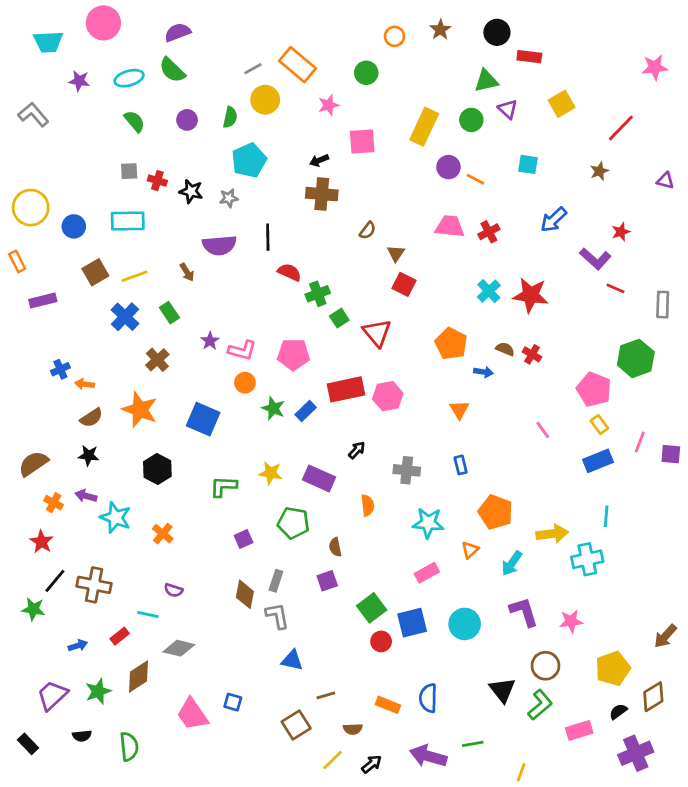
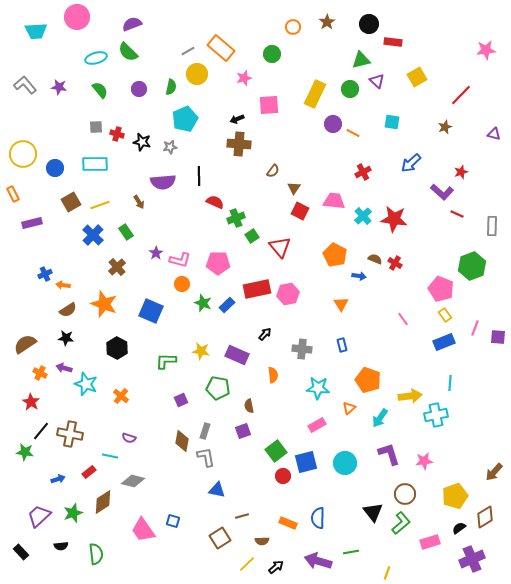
purple star: (79, 81) -> (59, 87), moved
pink trapezoid: (450, 226) -> (334, 201), moved

